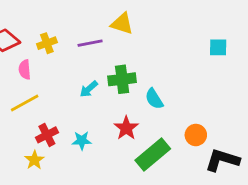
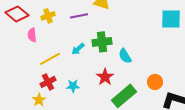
cyan square: (218, 47) -> (171, 19), size x1.5
yellow line: (25, 103) -> (50, 59), moved

